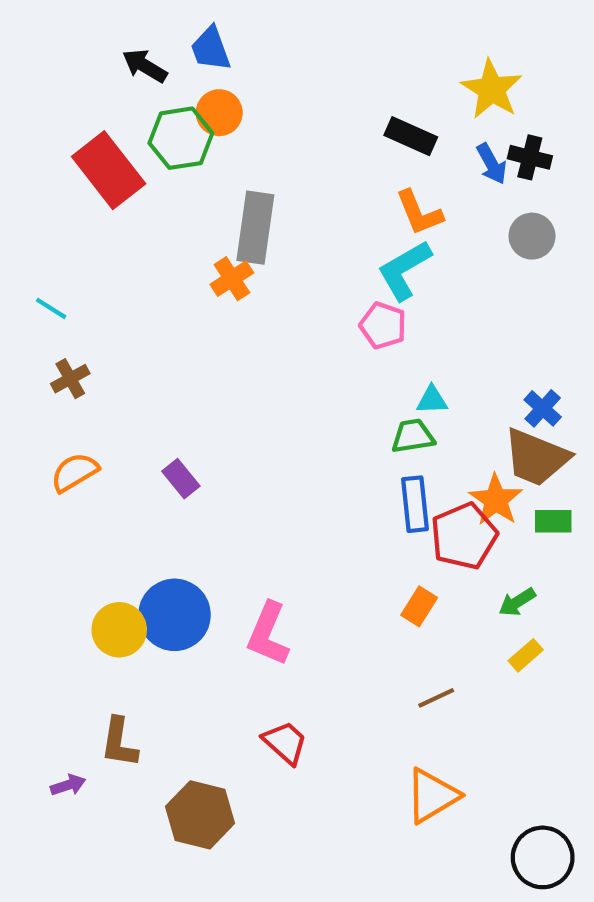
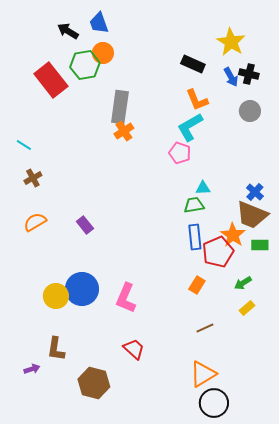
orange cross: (232, 279) -> (124, 131), moved
black circle: (543, 857) -> (214, 403), moved

